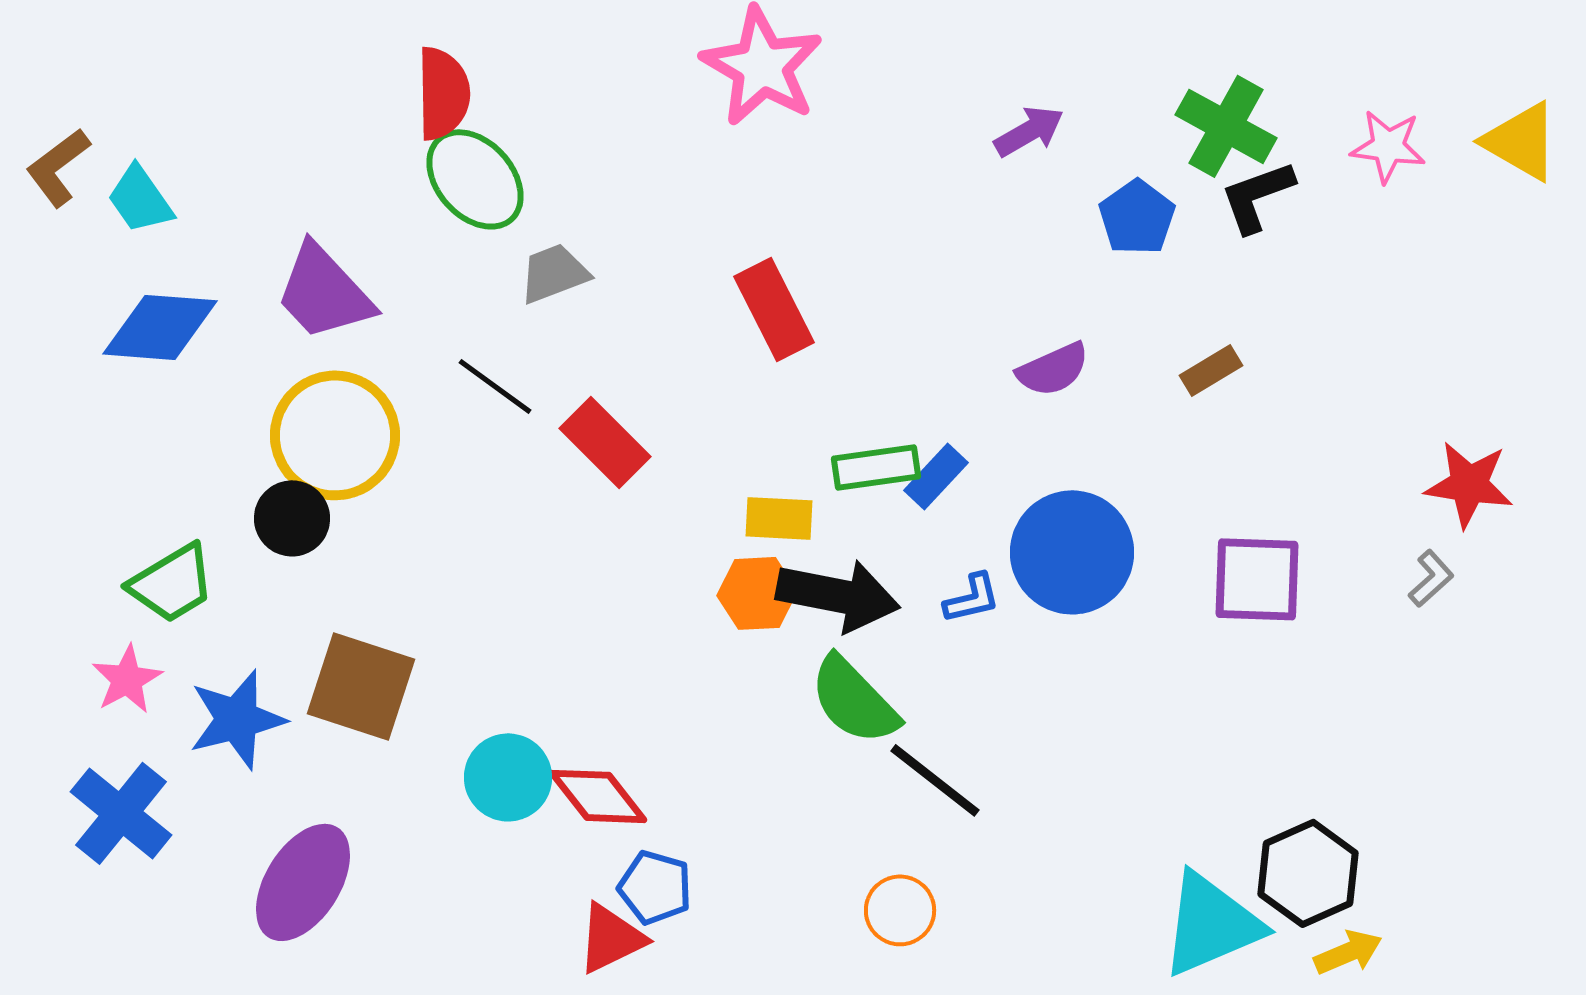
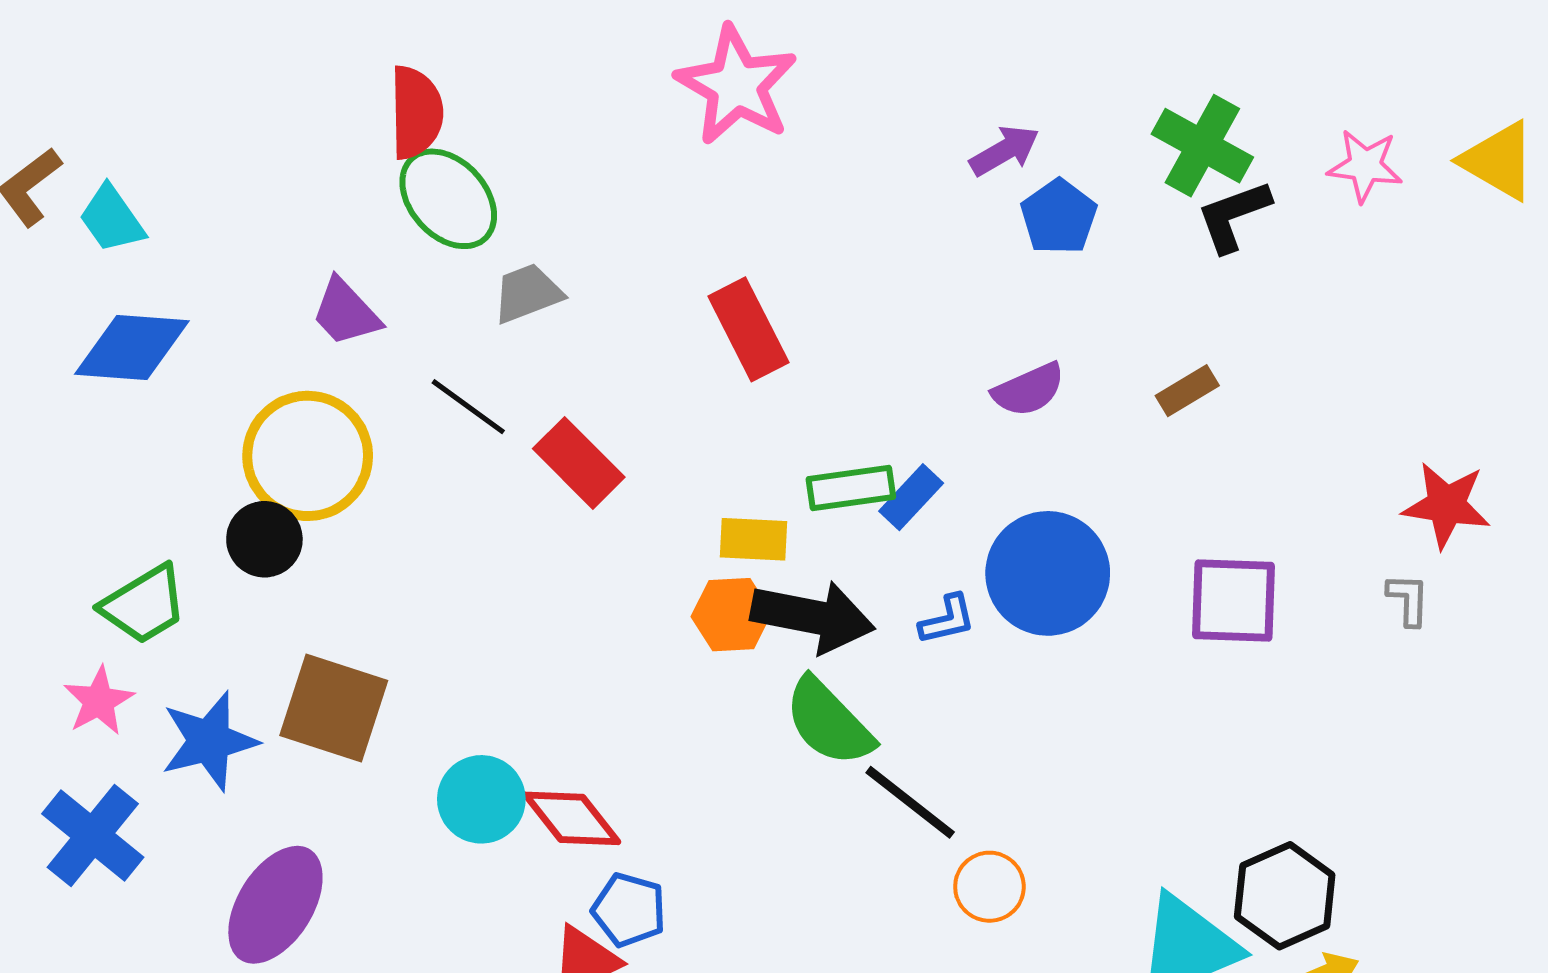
blue pentagon: (1137, 217) -> (1059, 217), moved
purple trapezoid: (324, 292) -> (346, 312), moved, size x0.7
gray L-shape: (1431, 578) -> (1408, 600), turned -46
orange circle: (900, 910) -> (989, 887), moved

